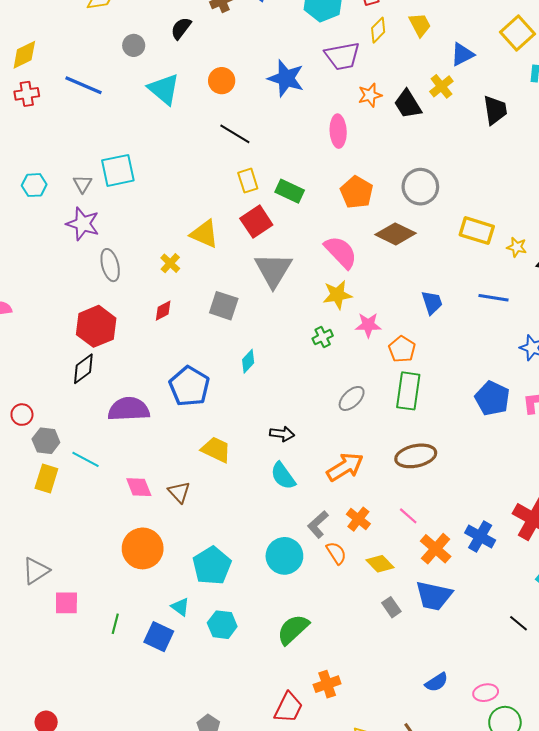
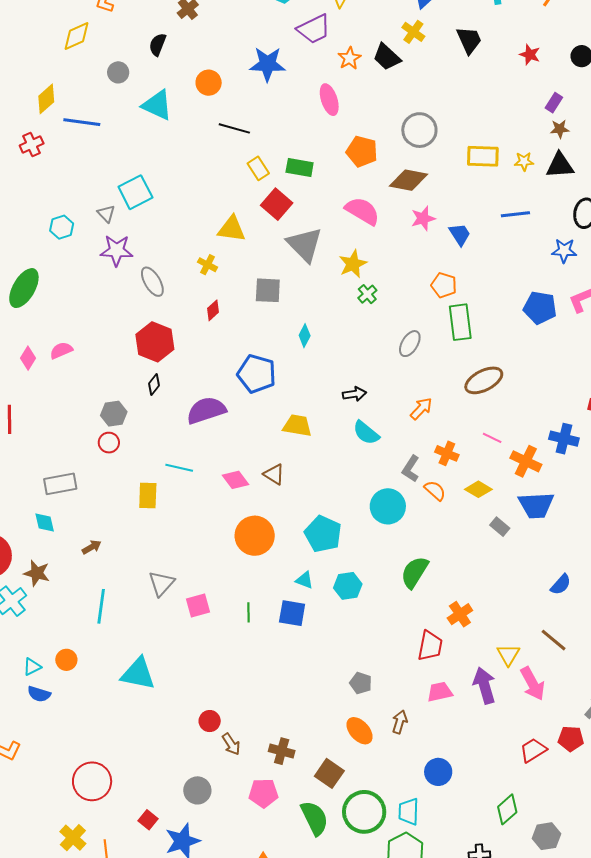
yellow diamond: (24, 55) -> (46, 99), moved
yellow star: (337, 295) -> (353, 264), moved
pink star: (368, 325) -> (423, 218), moved
black diamond: (83, 369) -> (154, 384), size x0.7
gray hexagon: (46, 441) -> (114, 414), moved
orange arrow: (345, 467) -> (421, 409), size x0.7

